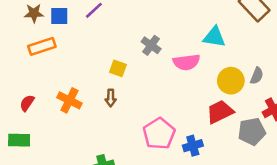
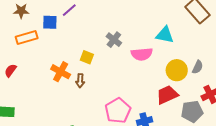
blue square: (59, 16) -> (50, 22), moved
orange cross: (69, 100) -> (61, 72), moved
red semicircle: (27, 103) -> (10, 71), moved

